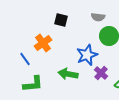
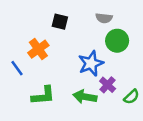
green arrow: (68, 74) -> (85, 97), moved
green L-shape: (33, 84) -> (43, 96), moved

